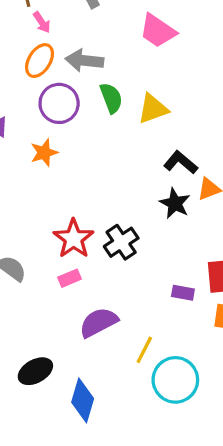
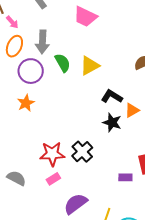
gray arrow: (84, 61) -> (42, 42), turned -85
red star: (74, 239) -> (52, 154), turned -30

